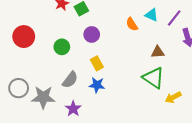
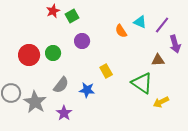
red circle: (24, 37) -> (29, 55), moved
brown triangle: (158, 52) -> (158, 60), moved
yellow rectangle: (97, 63) -> (106, 71), moved
gray star: (43, 97) -> (35, 102), turned 30

